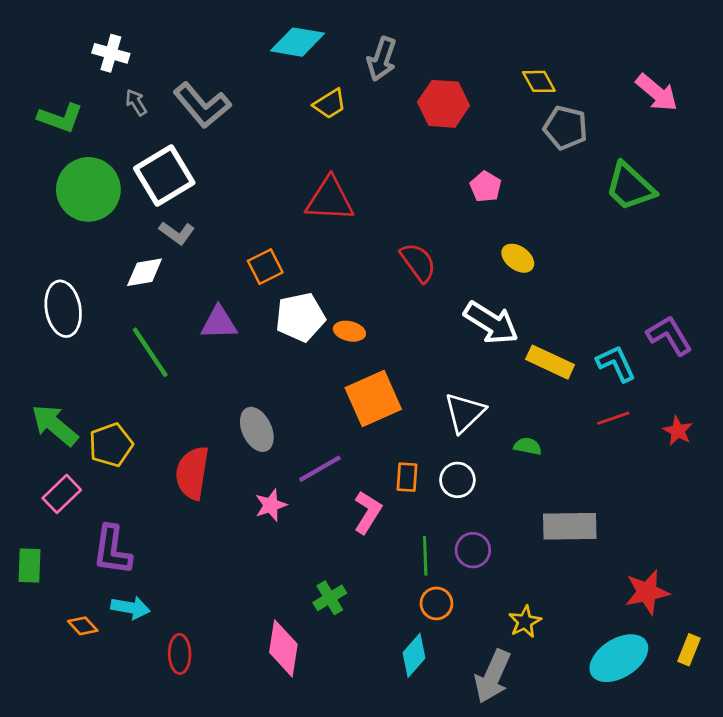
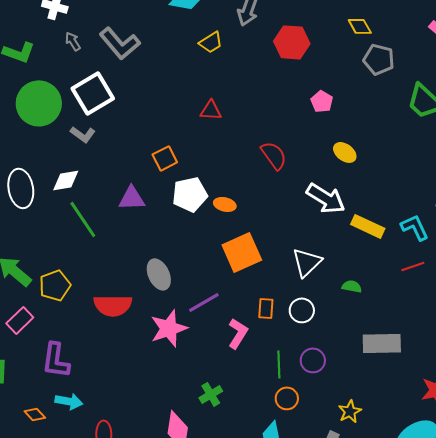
red triangle: (330, 199) -> (211, 110), size x0.6
gray L-shape: (177, 233) -> (83, 134), moved
white diamond: (145, 272) -> (66, 180), moved
red semicircle: (192, 473) -> (113, 305), turned -99
pink star: (271, 505) -> (169, 328), size x1.6

